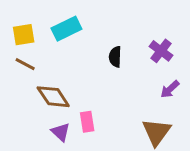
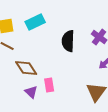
black semicircle: (115, 57) -> (68, 41), size x1.5

